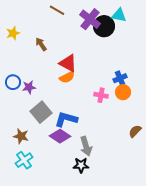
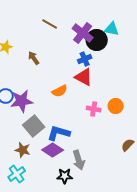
red triangle: (68, 63) -> (84, 77), moved
blue cross: (120, 78) -> (85, 59), moved
purple star: (29, 87) -> (22, 101), size x1.6
brown star: (21, 136) -> (23, 150), moved
black star: (81, 165) -> (65, 176), moved

